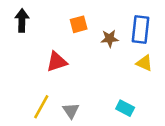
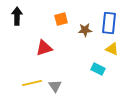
yellow line: (41, 107) -> (32, 83), turned 48
cyan rectangle: (125, 108) -> (98, 69), moved

